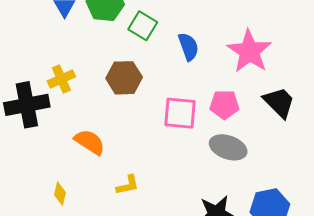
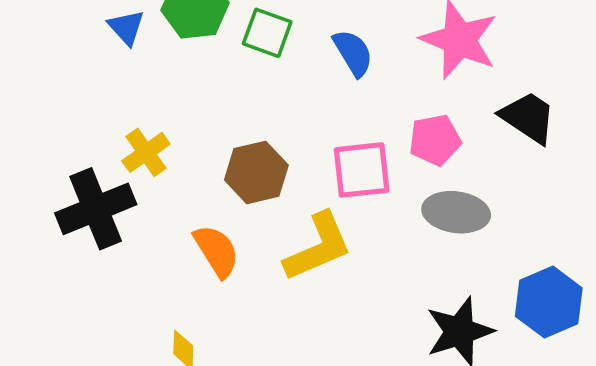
brown hexagon: (124, 78) -> (256, 172), moved
orange semicircle: (90, 142) -> (216, 251), turned 36
yellow L-shape: (128, 185) -> (318, 247), moved, size x1.8

